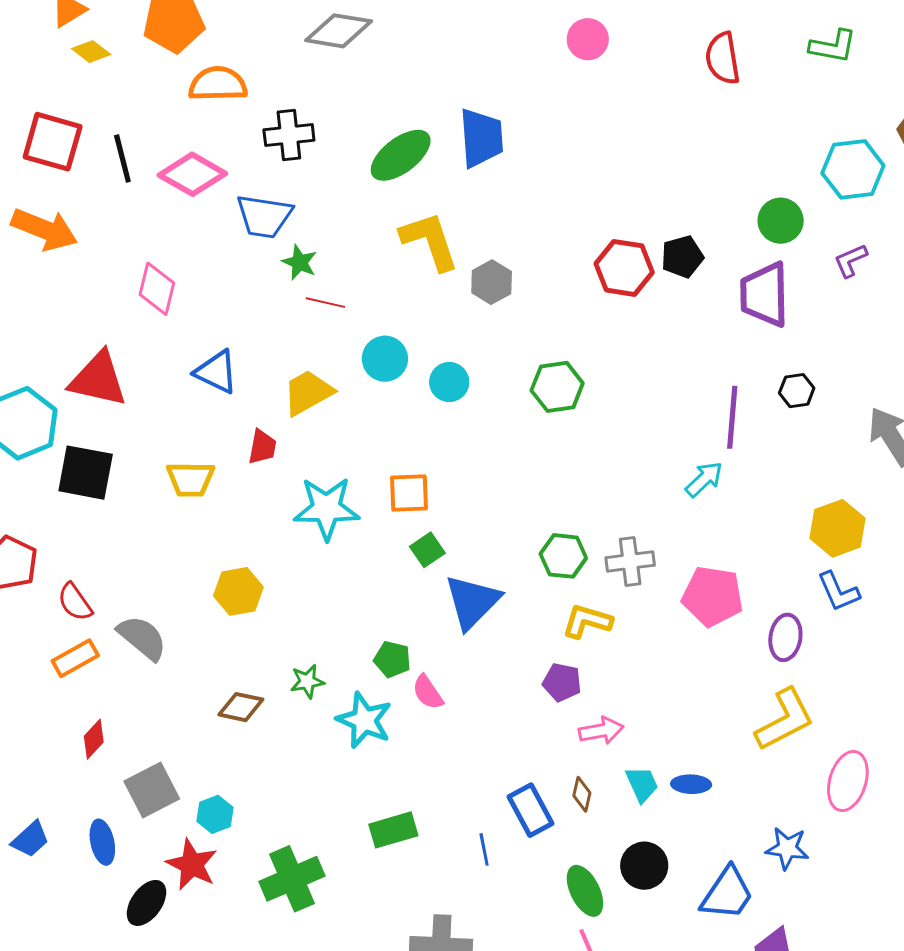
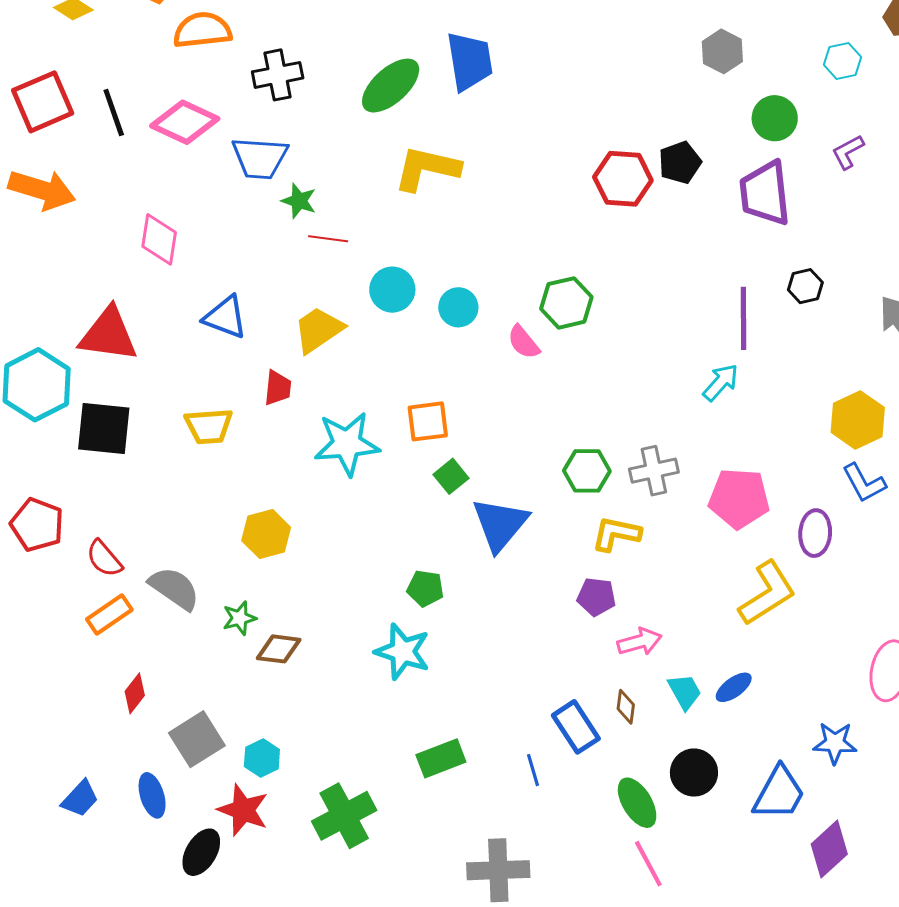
red square: (53, 142) -> (43, 102), turned -34
cyan hexagon: (853, 169) -> (843, 61), size x0.6
yellow L-shape: (430, 241) -> (427, 168), turned -54
gray hexagon: (492, 282) -> (722, 51), moved
green star: (307, 681) -> (239, 618), moved
pink semicircle: (428, 692) -> (523, 342), moved
yellow L-shape: (785, 720) -> (767, 593), moved
blue ellipse: (691, 784) -> (734, 687), turned -33

